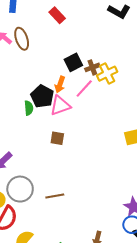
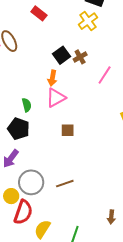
yellow cross: (107, 74) -> (88, 21), moved
pink line: (84, 89) -> (105, 75), moved
black pentagon: (42, 96) -> (19, 129), moved
brown square: (57, 138) -> (68, 130), moved

